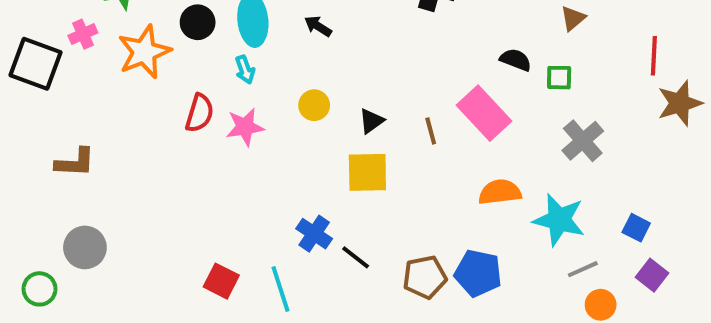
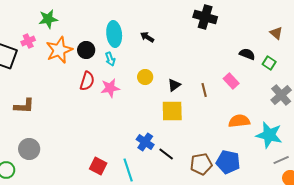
brown triangle: (573, 18) -> (276, 33), turned -40
black circle: (198, 22) -> (86, 50), moved
green square: (559, 78) -> (269, 63), turned 32
pink rectangle: (484, 113) -> (231, 81), size x0.6

